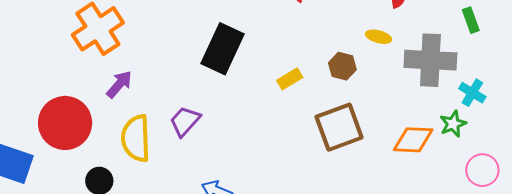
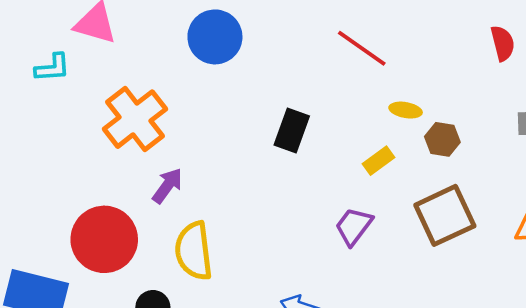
yellow ellipse: (379, 37) -> (406, 110), moved
black rectangle: (223, 49) -> (292, 130), size x0.7
purple trapezoid: (185, 121) -> (354, 226), moved

